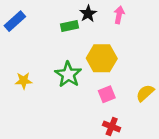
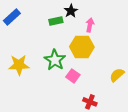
pink arrow: (119, 15) -> (90, 25), moved
yellow star: (24, 81) -> (19, 65), size x1.5
pink square: (107, 94) -> (73, 76), moved, turned -32

